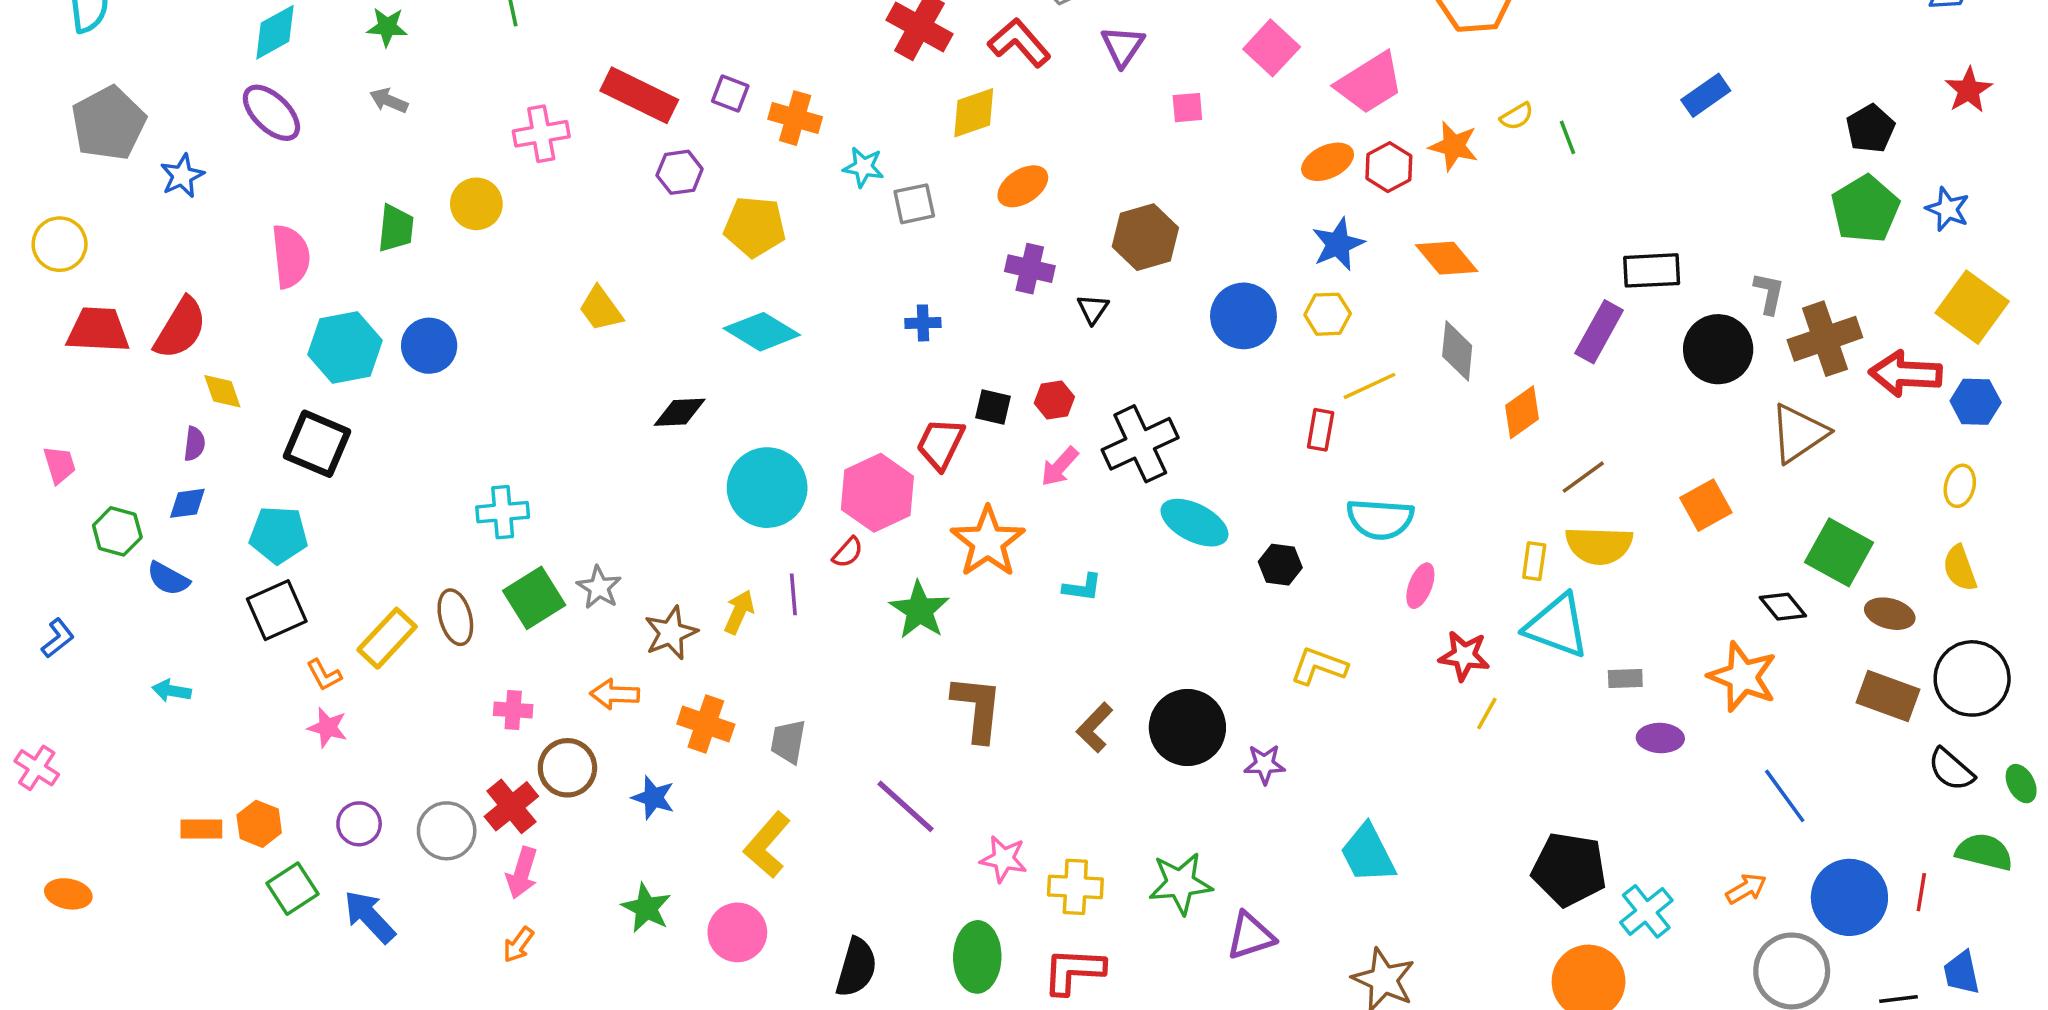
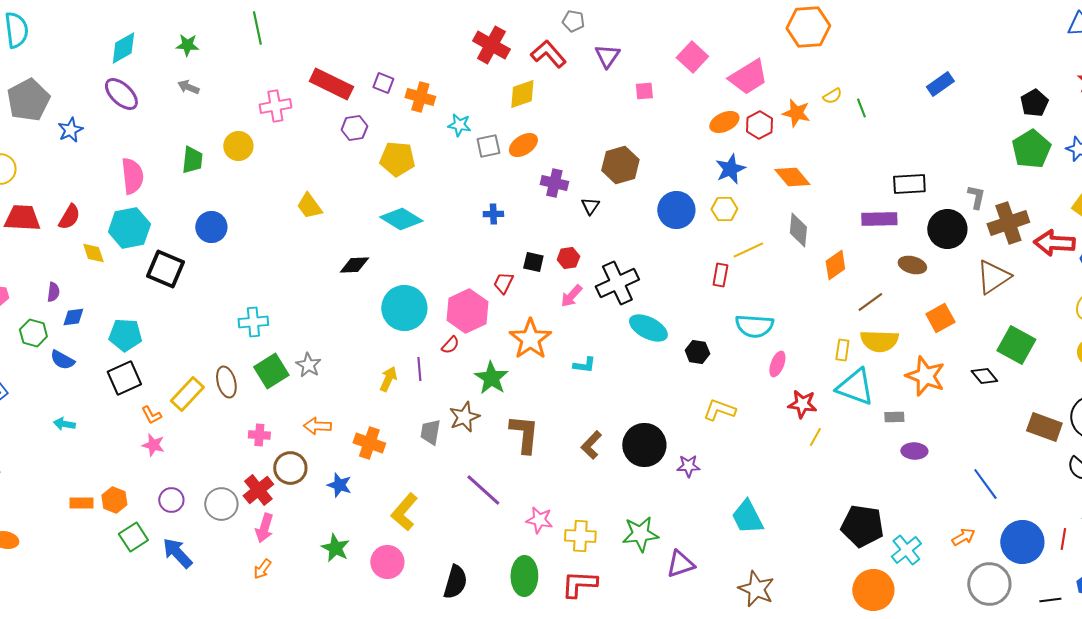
orange ellipse: (1023, 186) -> (523, 145), moved
red semicircle: (180, 328) -> (69, 217), size x0.7
purple rectangle: (1599, 332) -> (879, 219), turned 60
cyan hexagon: (345, 347) -> (129, 228), moved
purple semicircle: (194, 444) -> (53, 292), moved
black square: (317, 444) -> (165, 269), moved
red trapezoid: (940, 444) -> (503, 283), size x0.7
brown ellipse: (1890, 614) -> (912, 265), moved
brown star: (671, 633) -> (464, 417), moved
orange star: (1743, 677) -> (925, 376), moved
gray trapezoid: (788, 742) -> (430, 432), moved

